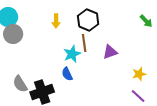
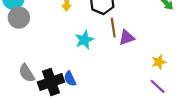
brown line: (84, 43) -> (113, 28), moved
blue semicircle: (67, 74) -> (70, 79), moved

